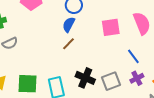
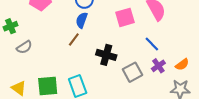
brown line: (69, 44) -> (74, 39), moved
black cross: (85, 78) -> (106, 55), moved

